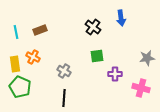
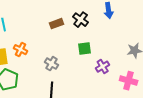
brown rectangle: (40, 30) -> (57, 24), moved
purple cross: (115, 74) -> (103, 67), turned -32

